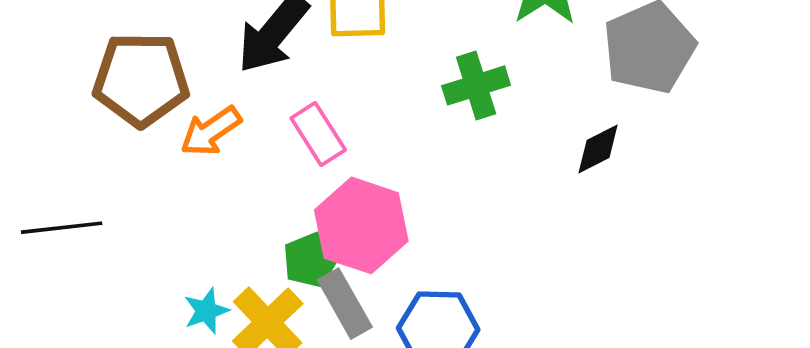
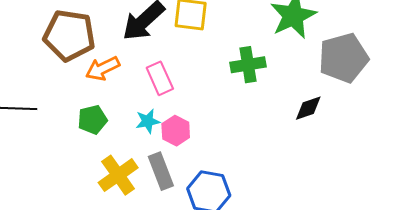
pink hexagon: (361, 225) -> (176, 131), size x0.6
green pentagon: (310, 260) -> (92, 120), moved
cyan star: (206, 311) -> (148, 121), moved

